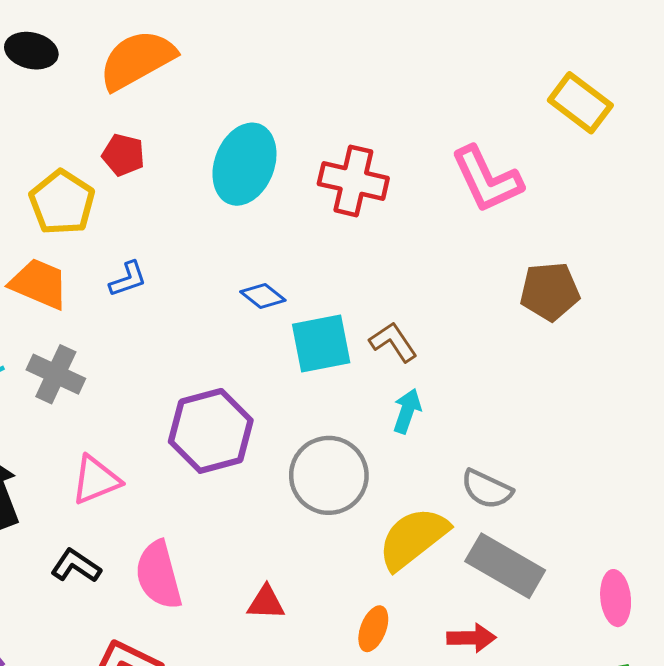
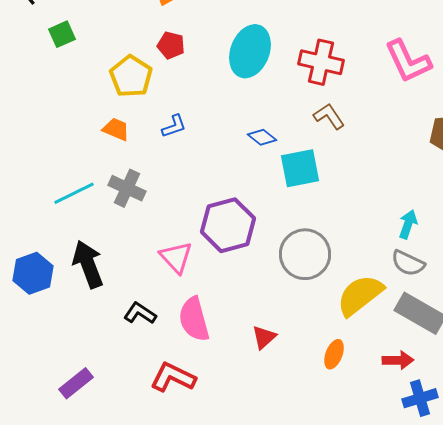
orange trapezoid: (39, 284) -> (116, 129), size x0.7
brown L-shape: (393, 342) -> (329, 116), moved
cyan arrow: (407, 411) -> (408, 224), moved
pink triangle: (96, 480) -> (176, 257), moved, turned -51
red triangle: (266, 603) -> (264, 337), turned -44

